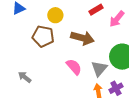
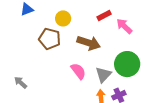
pink arrow: (117, 19) -> (124, 26), turned 90
gray arrow: (25, 77) -> (21, 82), moved

